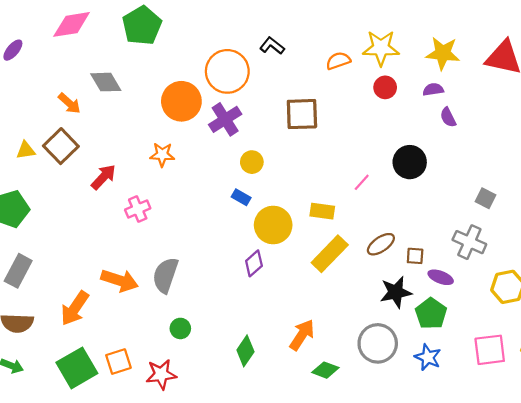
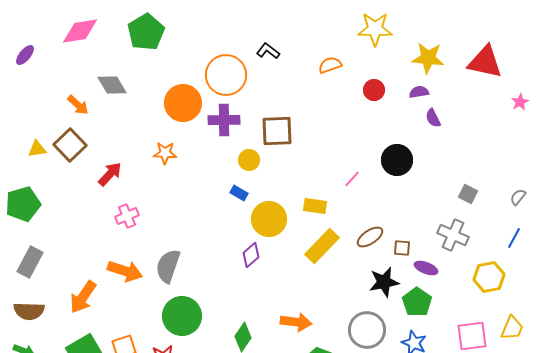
yellow star: (381, 48) -> (375, 29), moved
brown square: (302, 114) -> (277, 131), moved
purple cross: (225, 119) -> (224, 120), turned 32
pink cross: (138, 209) -> (127, 216), moved
green circle: (180, 328) -> (182, 316), size x2.0
orange arrow: (302, 335) -> (296, 322), turned 64

